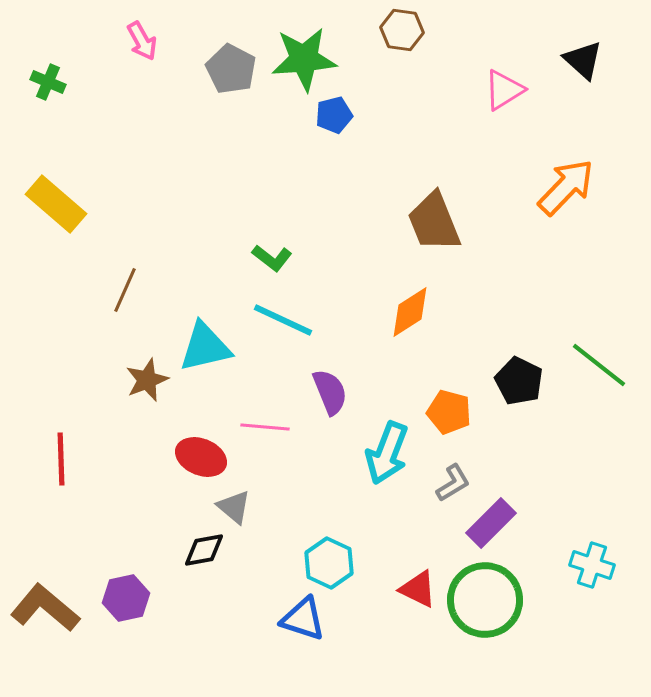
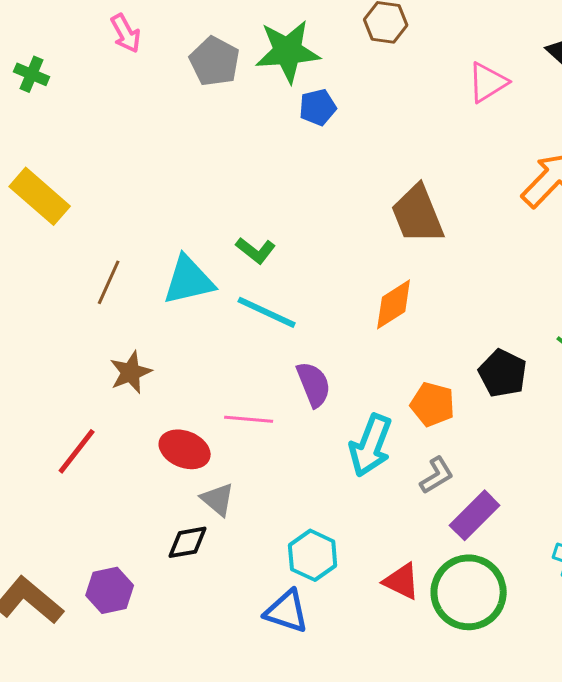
cyan triangle: (205, 347) -> (189, 280), moved
red line: (61, 459) -> (77, 451), moved, turned 40

